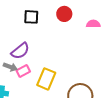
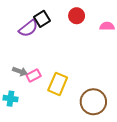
black square: (31, 17) -> (42, 19), turned -35
purple semicircle: (20, 51) -> (28, 28), moved

